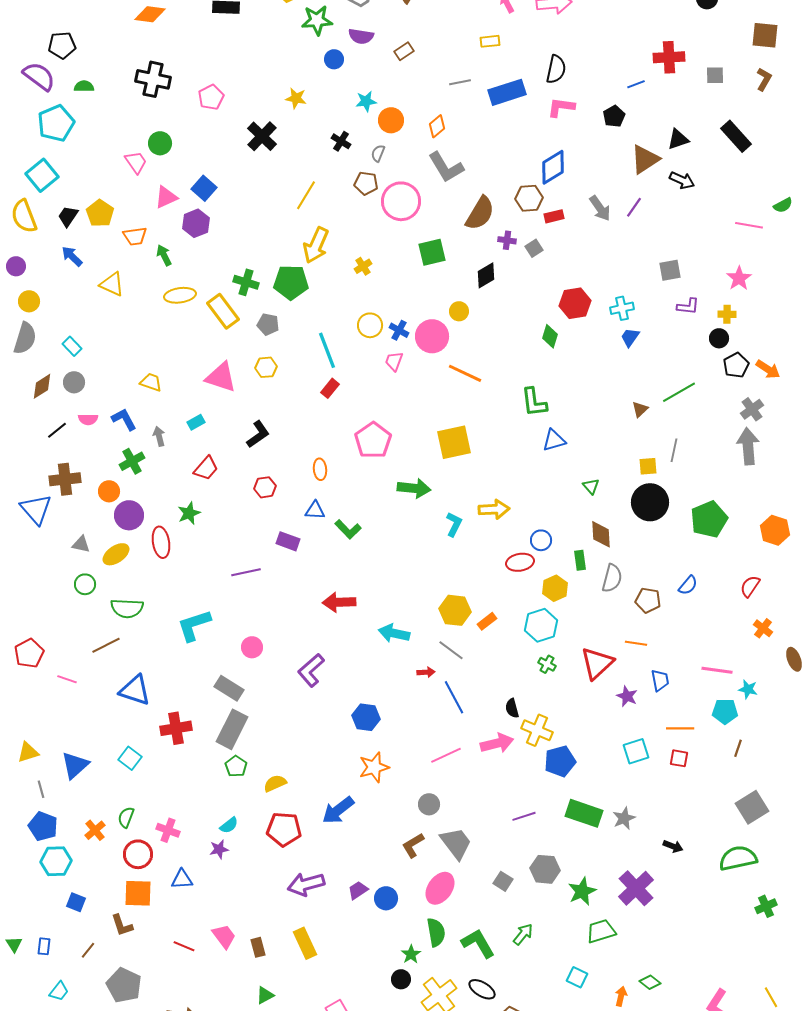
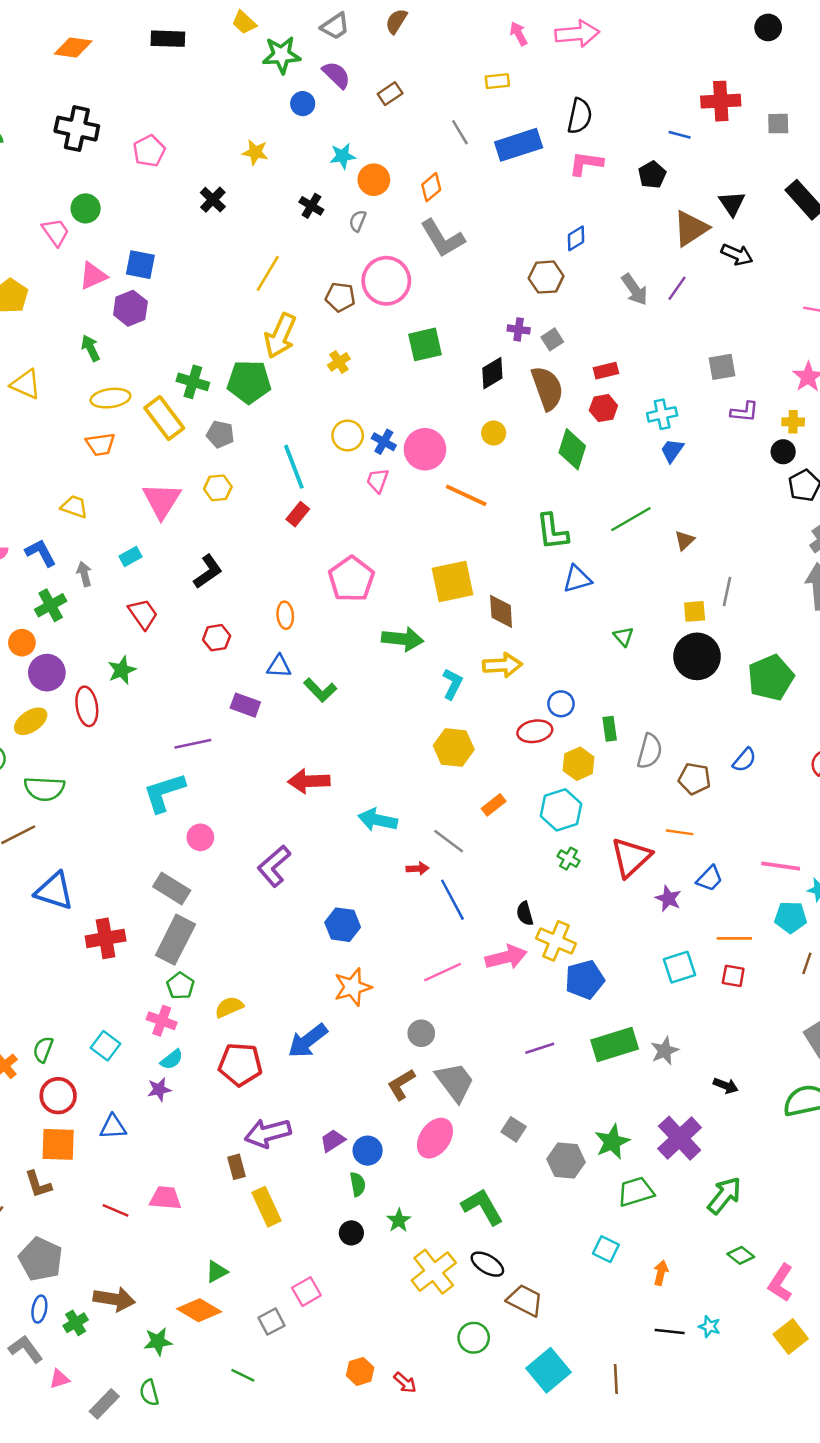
purple semicircle: (361, 36) -> (336, 75), turned -145
gray line: (460, 82) -> (460, 132), turned 70
blue line: (636, 84) -> (680, 135), turned 36
black cross: (262, 136) -> (213, 200), size x0.7
black triangle: (678, 139) -> (732, 203), turned -45
blue diamond: (553, 167) -> (576, 238), size x0.6
brown pentagon: (366, 183) -> (340, 297), moved
blue square: (204, 188) -> (140, 265), turned -30
brown semicircle: (480, 213) -> (547, 388), moved, turned -51
red rectangle: (554, 216) -> (606, 371), moved
orange trapezoid: (135, 236) -> (101, 444), moved
red hexagon: (575, 303) -> (603, 408), size x0.7
yellow circle: (459, 311) -> (494, 433), moved
green diamond: (550, 336) -> (572, 449), size x1.4
pink triangle: (221, 377) -> (162, 500), turned 44
green line: (679, 392) -> (631, 519), moved
red trapezoid: (206, 468) -> (143, 614), turned -76
brown diamond: (601, 534) -> (501, 611), moved
yellow hexagon: (455, 610) -> (454, 747), moved
cyan L-shape: (194, 625) -> (164, 792), moved
blue trapezoid: (660, 680) -> (710, 879), turned 55
cyan square: (130, 758) -> (106, 1046), moved
green rectangle: (584, 813) -> (615, 1044), turned -36
pink cross: (168, 830) -> (162, 1021), moved
gray hexagon: (545, 869) -> (566, 1161), moved
green semicircle: (436, 932) -> (358, 1184), moved, size x0.7
green arrow: (523, 934) -> (724, 1195), moved, size x1.4
pink trapezoid: (224, 936) -> (165, 1198), turned -48
brown rectangle: (258, 947) -> (237, 1167), moved
black circle: (401, 979) -> (351, 1233), moved
green diamond: (650, 982) -> (741, 1255), moved

